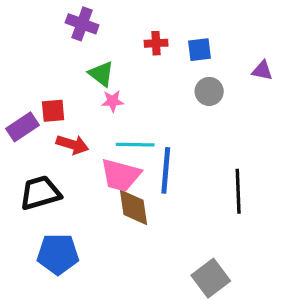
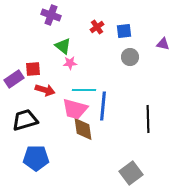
red cross: (156, 43) -> (97, 27), turned -32

